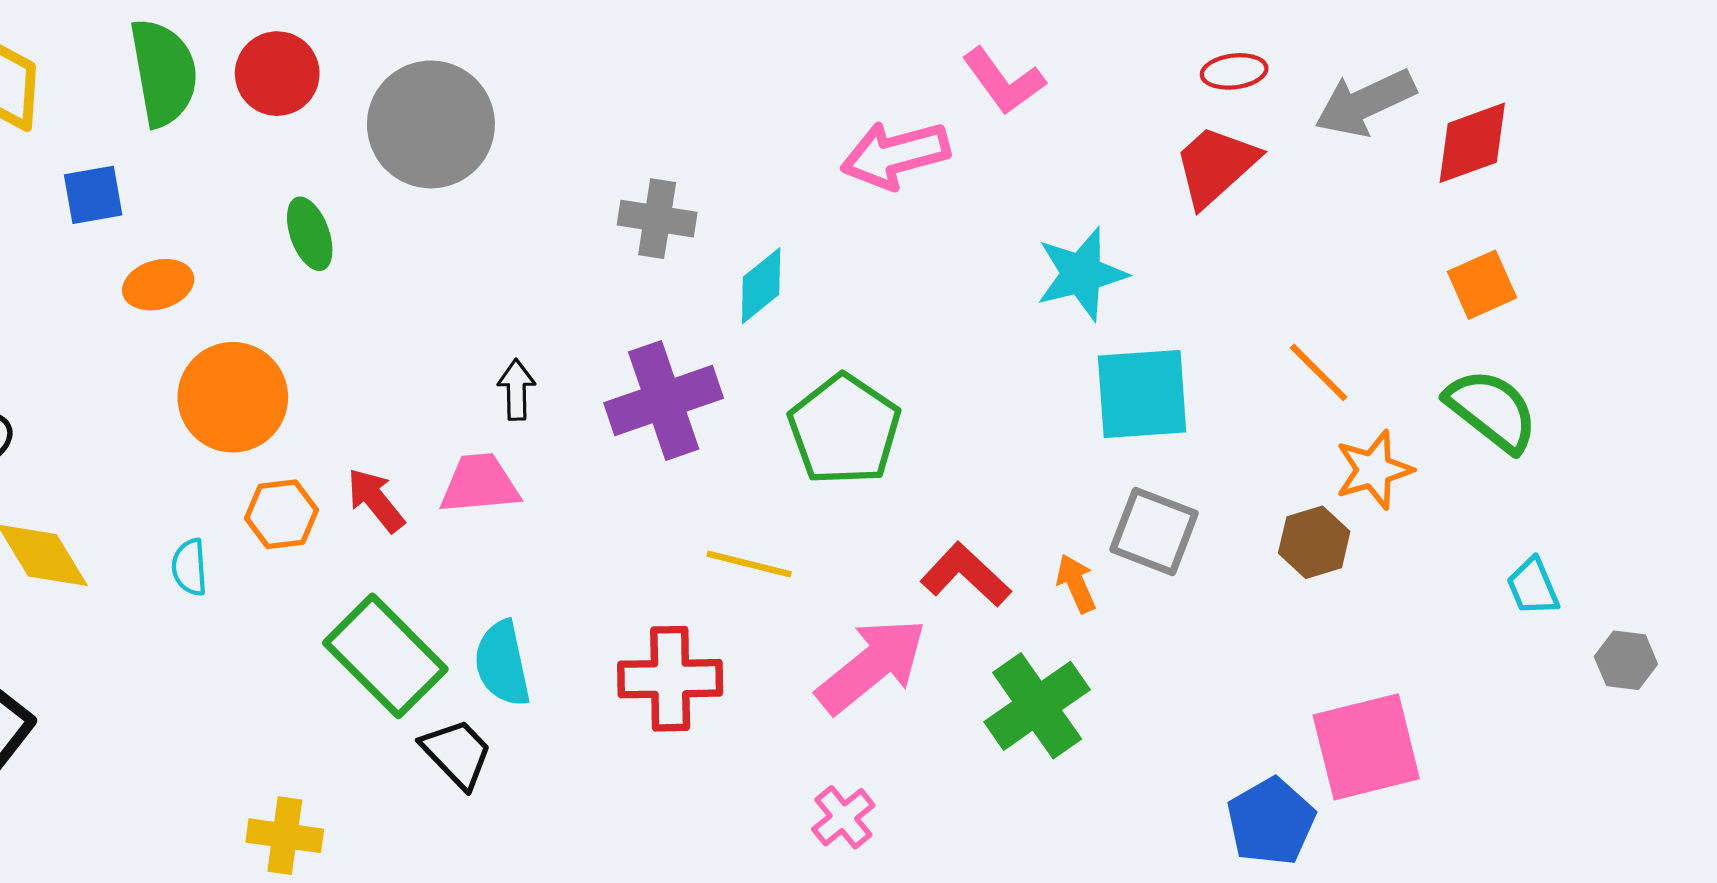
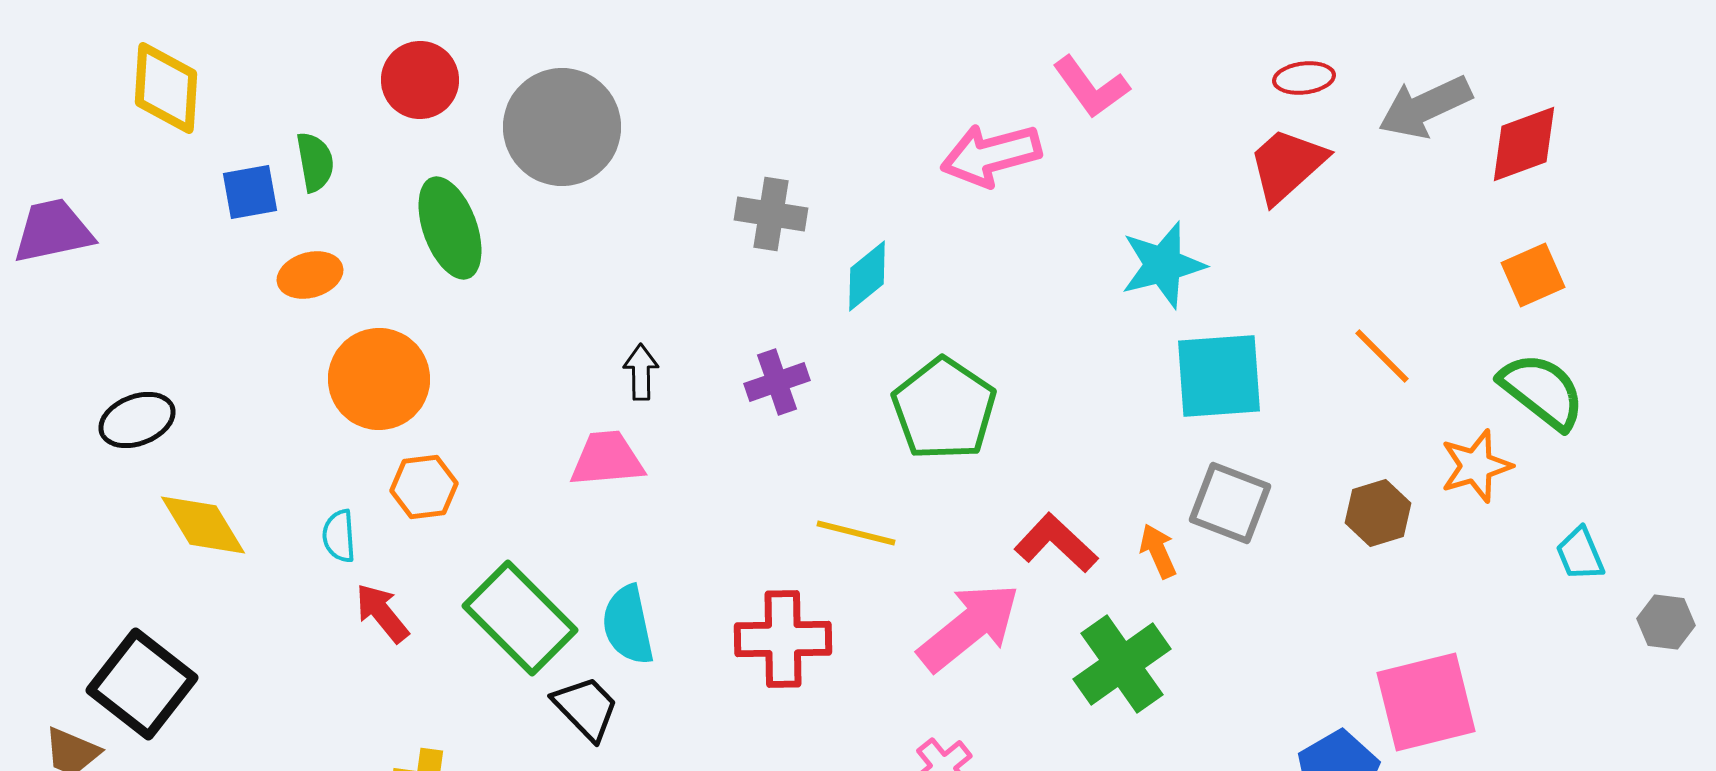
green semicircle: (164, 72) -> (315, 162), moved, size x0.6
green ellipse: (310, 234) -> (450, 228), size x1.5
purple cross: (664, 400) -> (777, 382), size x0.6
orange star: (1374, 470) -> (1476, 466), moved
red arrow: (376, 500) -> (382, 613), moved

